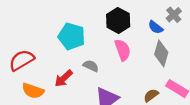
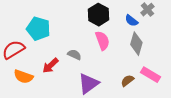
cyan pentagon: (72, 36) -> (38, 29), moved

